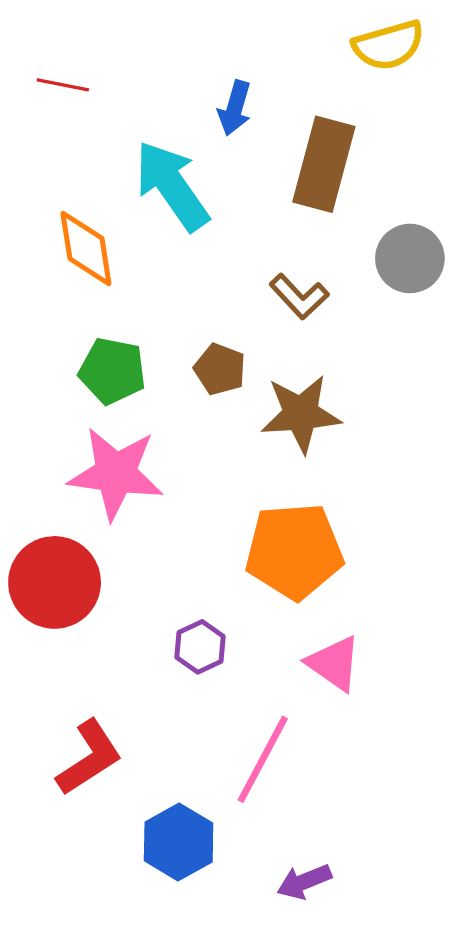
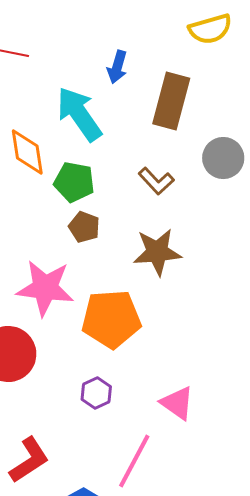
brown pentagon: (220, 369) -> (84, 227), moved
green pentagon: (112, 371) -> (74, 182), moved
orange pentagon: (294, 551) -> (111, 319), moved

